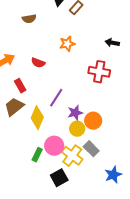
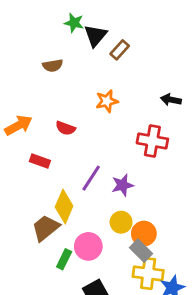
red rectangle: (20, 86) -> (40, 161), turned -40
brown trapezoid: (14, 107) -> (46, 228), moved
purple star: (75, 113) -> (122, 185), moved
orange circle: (93, 121) -> (144, 234), moved
yellow cross: (72, 156) -> (148, 273), moved, turned -30

